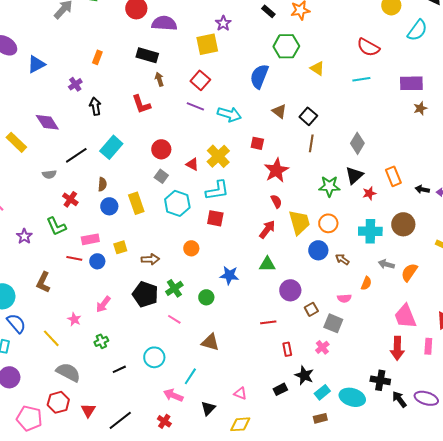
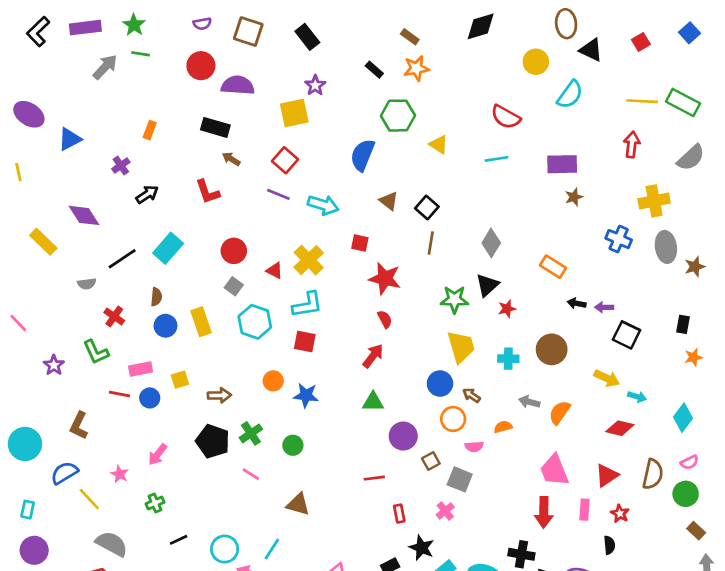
brown arrow: (159, 79) -> (231, 159), turned -40
black arrow: (95, 106) -> (147, 194), turned 66
red star: (276, 170) -> (385, 278), turned -30
orange rectangle: (393, 176) -> (553, 267), moved, turned -36
yellow trapezoid: (299, 222) -> (461, 347), moved
orange circle: (328, 223) -> (453, 419), moved
cyan cross: (370, 231) -> (508, 359), size x0.7
blue star: (229, 275) -> (306, 395), moved
orange semicircle: (366, 283) -> (503, 427), turned -128
blue semicircle: (16, 323) -> (64, 473), moved, turned -80
cyan circle: (154, 357) -> (225, 549), moved

